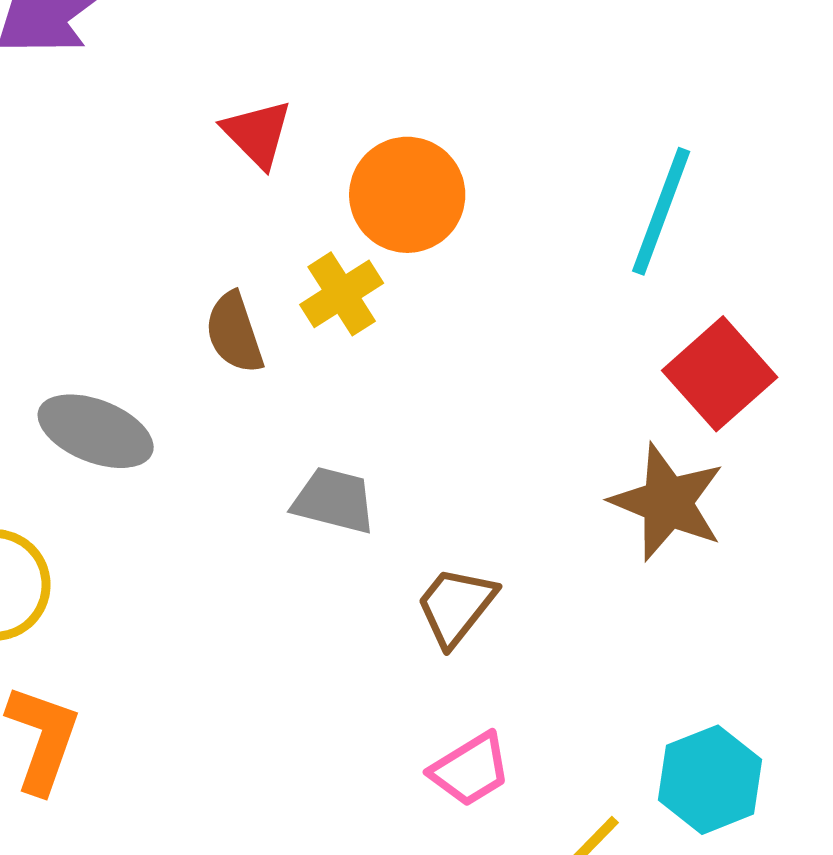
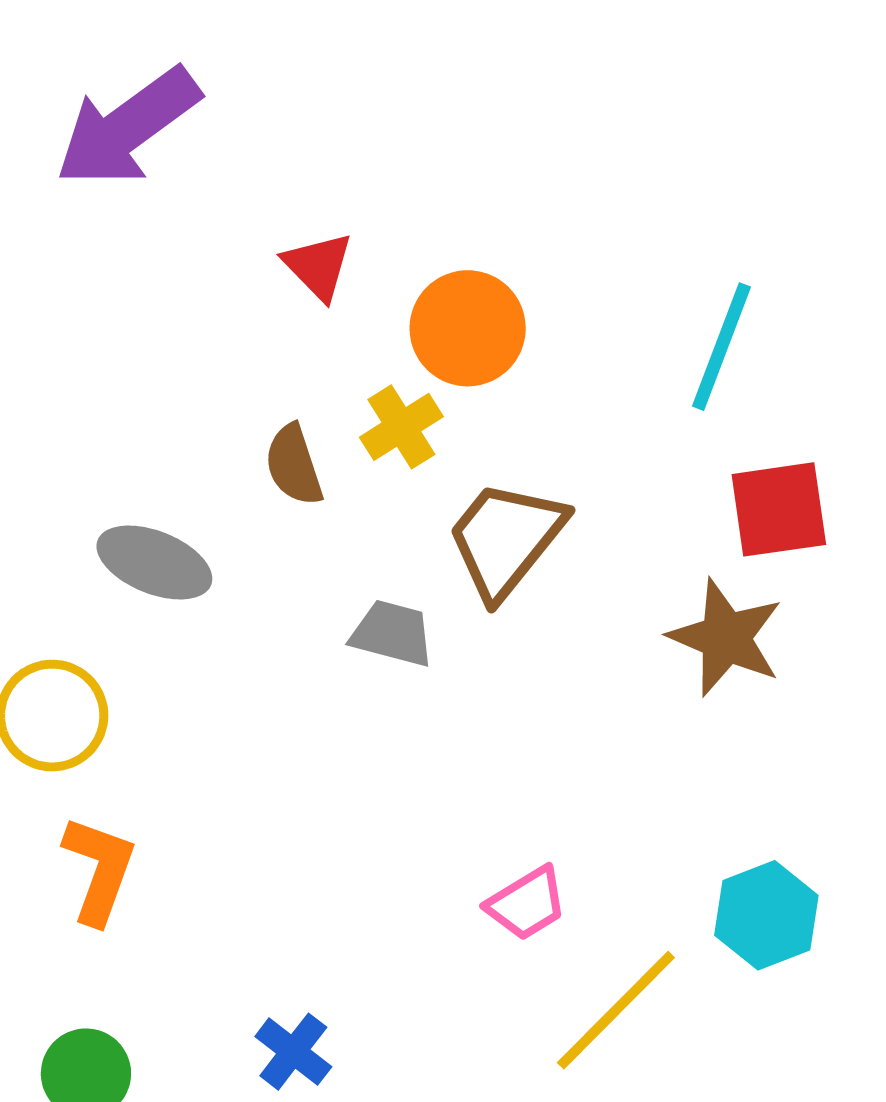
red square: (720, 374) -> (779, 509), turned 33
brown trapezoid: (456, 606) -> (506, 539), moved, size x1.5

